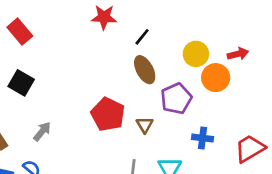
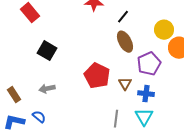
black square: (21, 83) -> (47, 51), moved
gray arrow: (42, 131) -> (47, 89), turned -140
blue cross: (202, 138) -> (146, 94), moved

